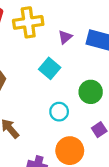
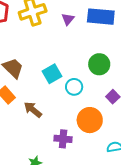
cyan square: (50, 68) -> (52, 74), moved, turned 30

